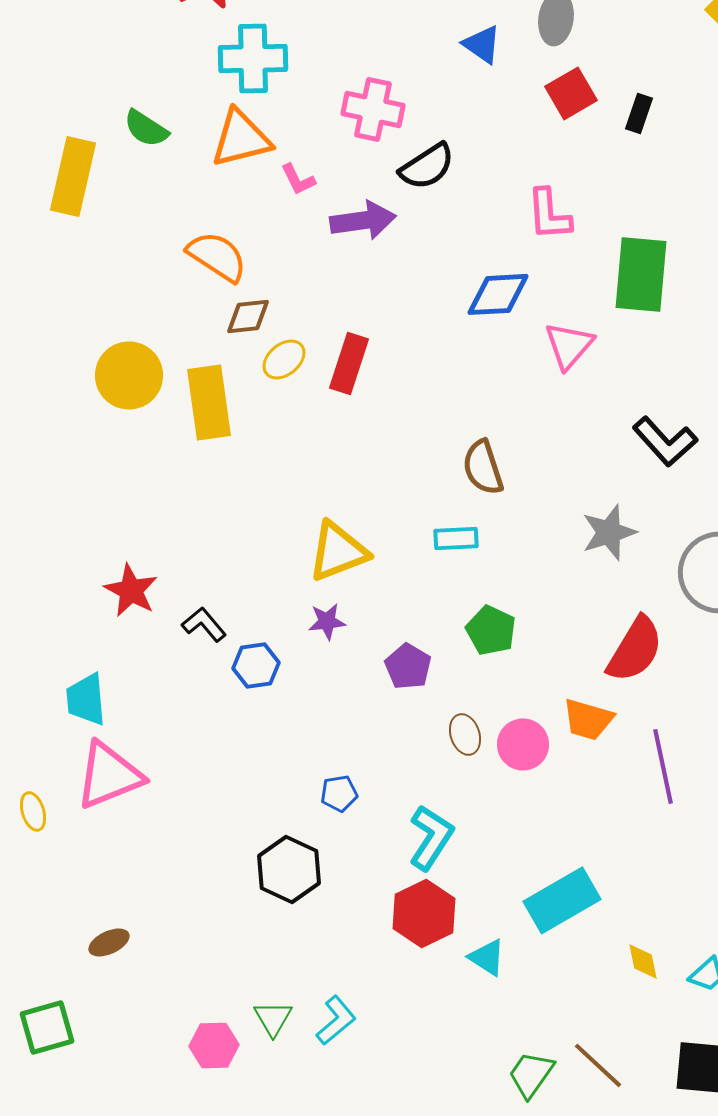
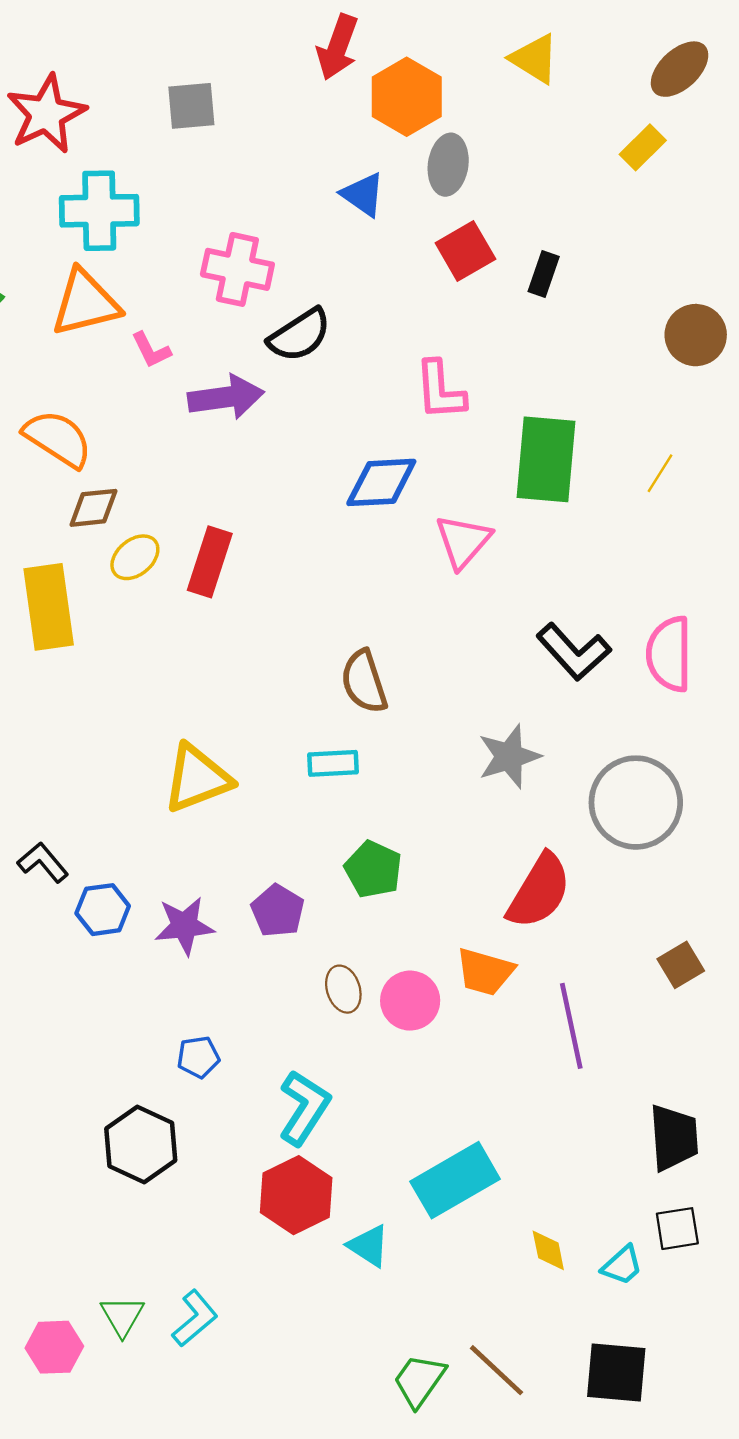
purple star: (327, 621) -> (184, 926), moved, size x1.4

